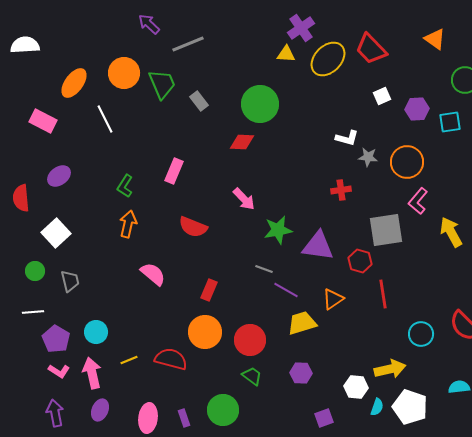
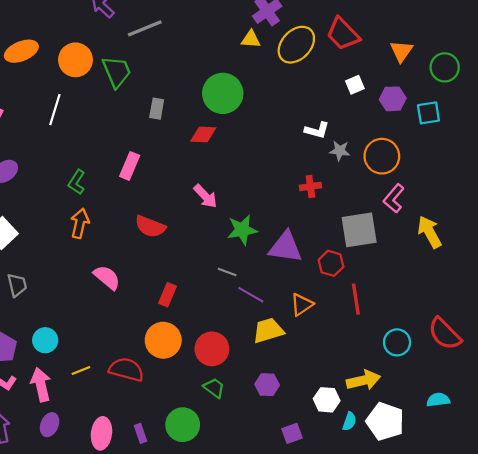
orange triangle: (435, 39) -> (401, 51), moved, turned 30
orange ellipse: (74, 83) -> (21, 51), moved, turned 32
gray rectangle: (199, 101) -> (157, 109), moved, turned 48
white line: (105, 119) -> (55, 110), turned 44

